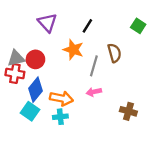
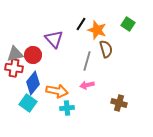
purple triangle: (47, 23) -> (54, 39), moved
orange star: (73, 50) -> (97, 30), moved
cyan cross: (60, 117) -> (67, 108), moved

